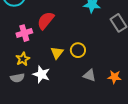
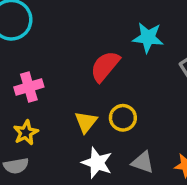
red semicircle: (46, 20) -> (105, 66), moved
white star: (41, 74) -> (97, 163), moved

